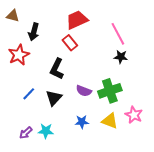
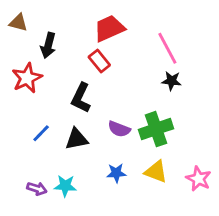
black triangle: (54, 98) -> (77, 139), turned 36
pink star: (134, 115) -> (199, 179), moved
purple arrow: (26, 133) -> (37, 189), turned -120

